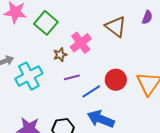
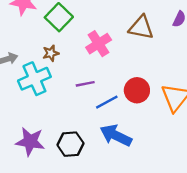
brown triangle: (116, 27) -> (141, 27), turned -30
brown star: (60, 55) -> (51, 53), moved

